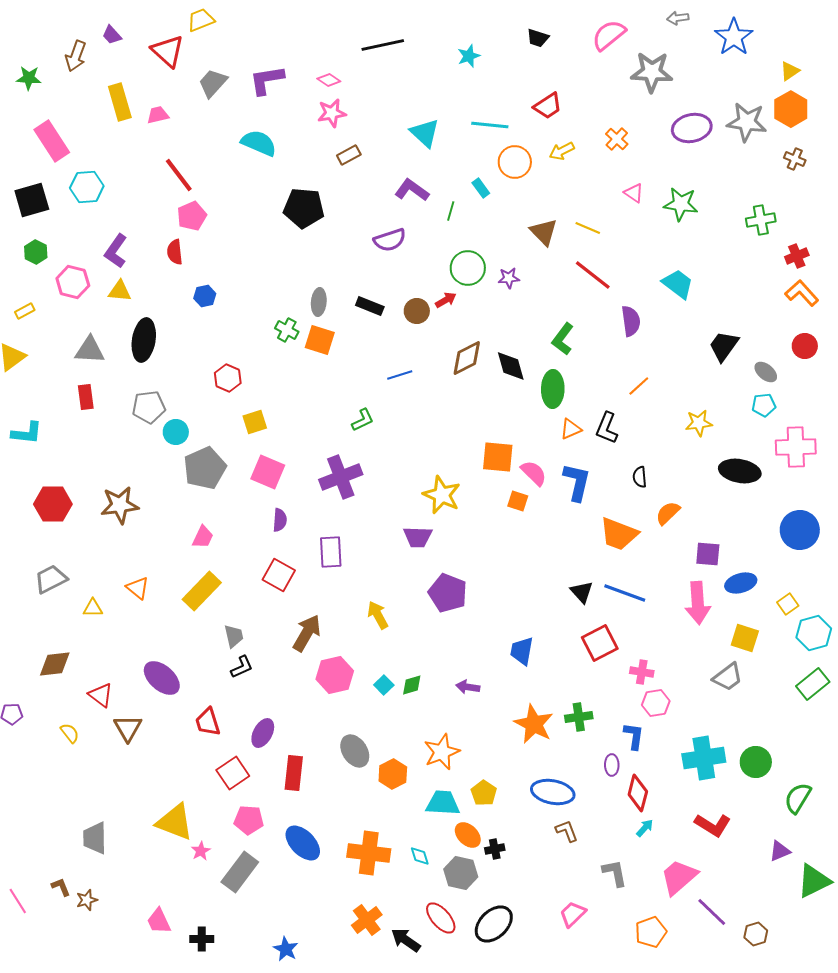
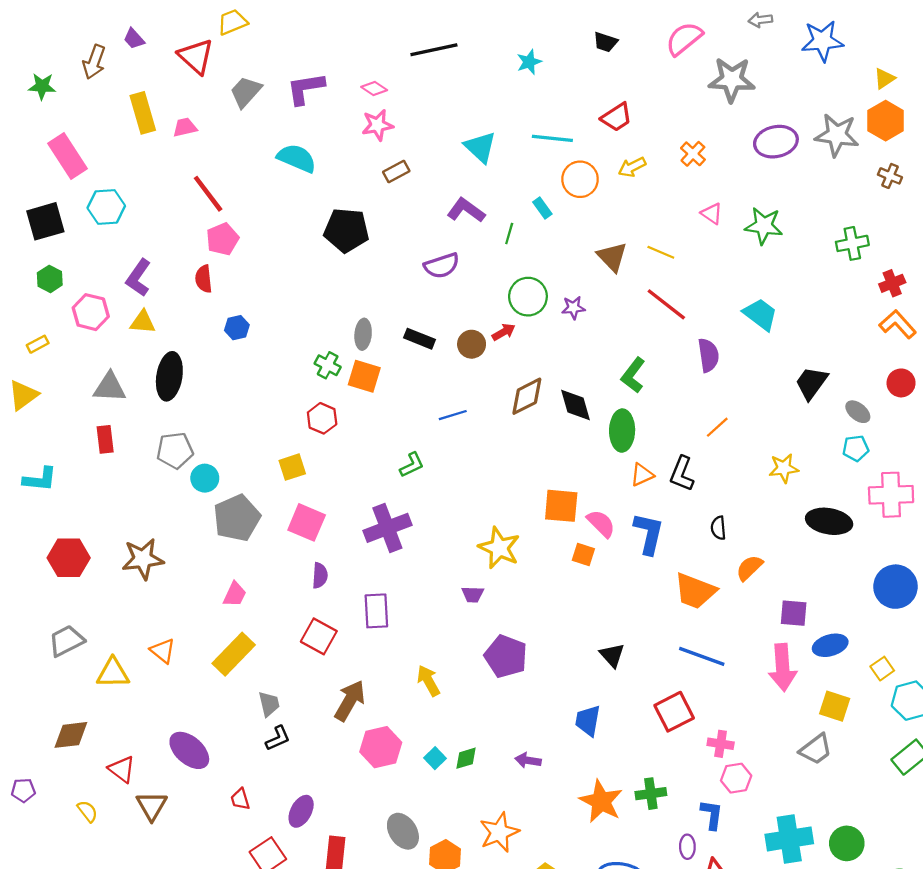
blue star: (734, 37) -> (822, 41), turned 30
red hexagon: (228, 378) -> (322, 418), moved
purple trapezoid: (418, 537) -> (473, 594), size x0.7
black triangle: (582, 592) -> (612, 655), moved
yellow triangle: (93, 608) -> (113, 673), size x1.5
red trapezoid: (208, 722) -> (240, 799), size x0.7

